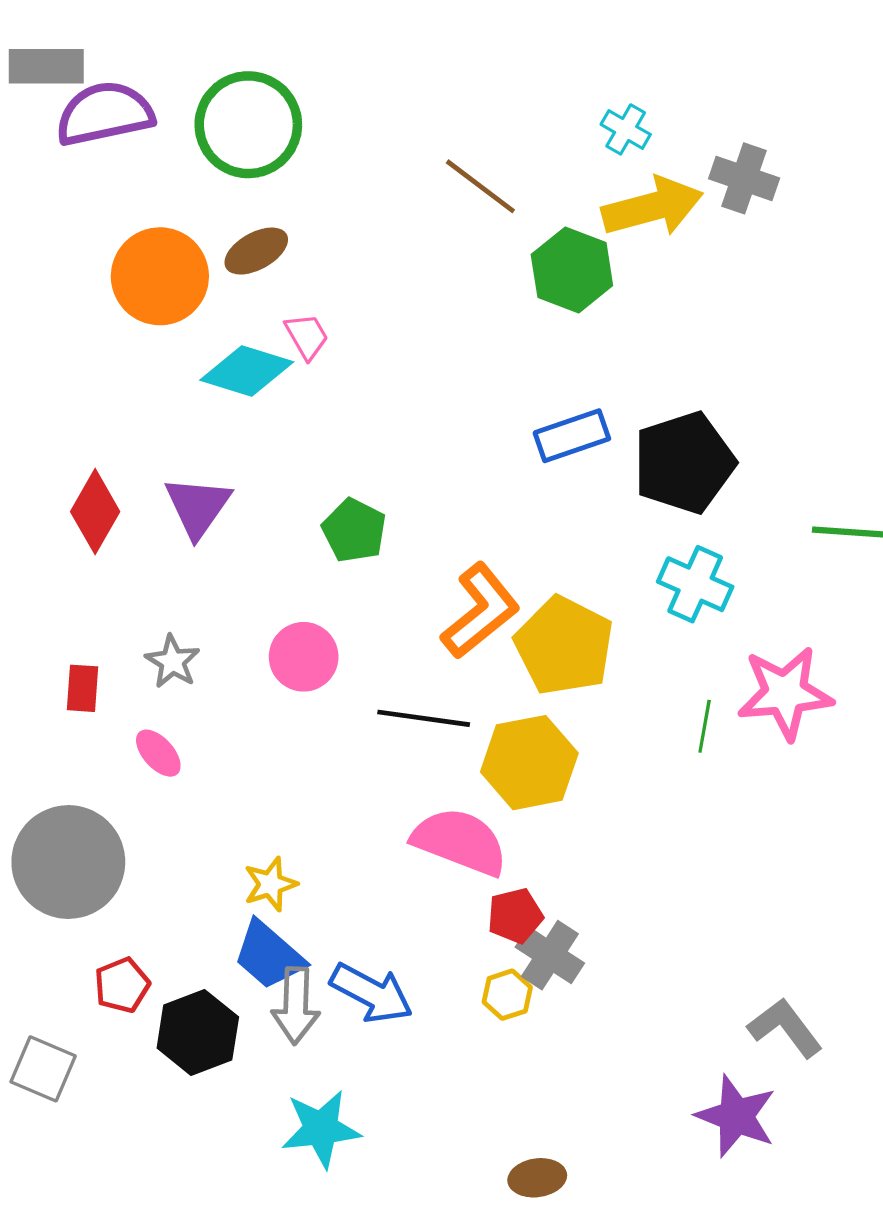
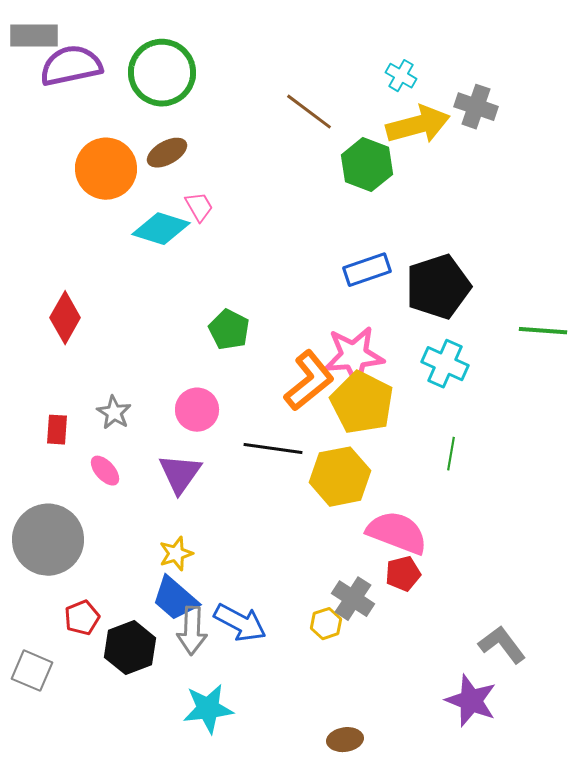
purple triangle: (198, 507) -> (180, 474), moved
pink star: (785, 693) -> (354, 356), moved
pink semicircle: (460, 841) -> (397, 533), moved
red pentagon: (515, 916) -> (403, 574), moved

